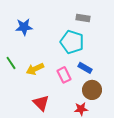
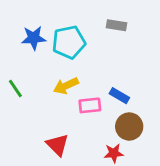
cyan pentagon: (72, 42) -> (69, 42), moved, turned -30
yellow arrow: (35, 69) -> (66, 86), moved
pink rectangle: (64, 75) -> (90, 105), turned -70

